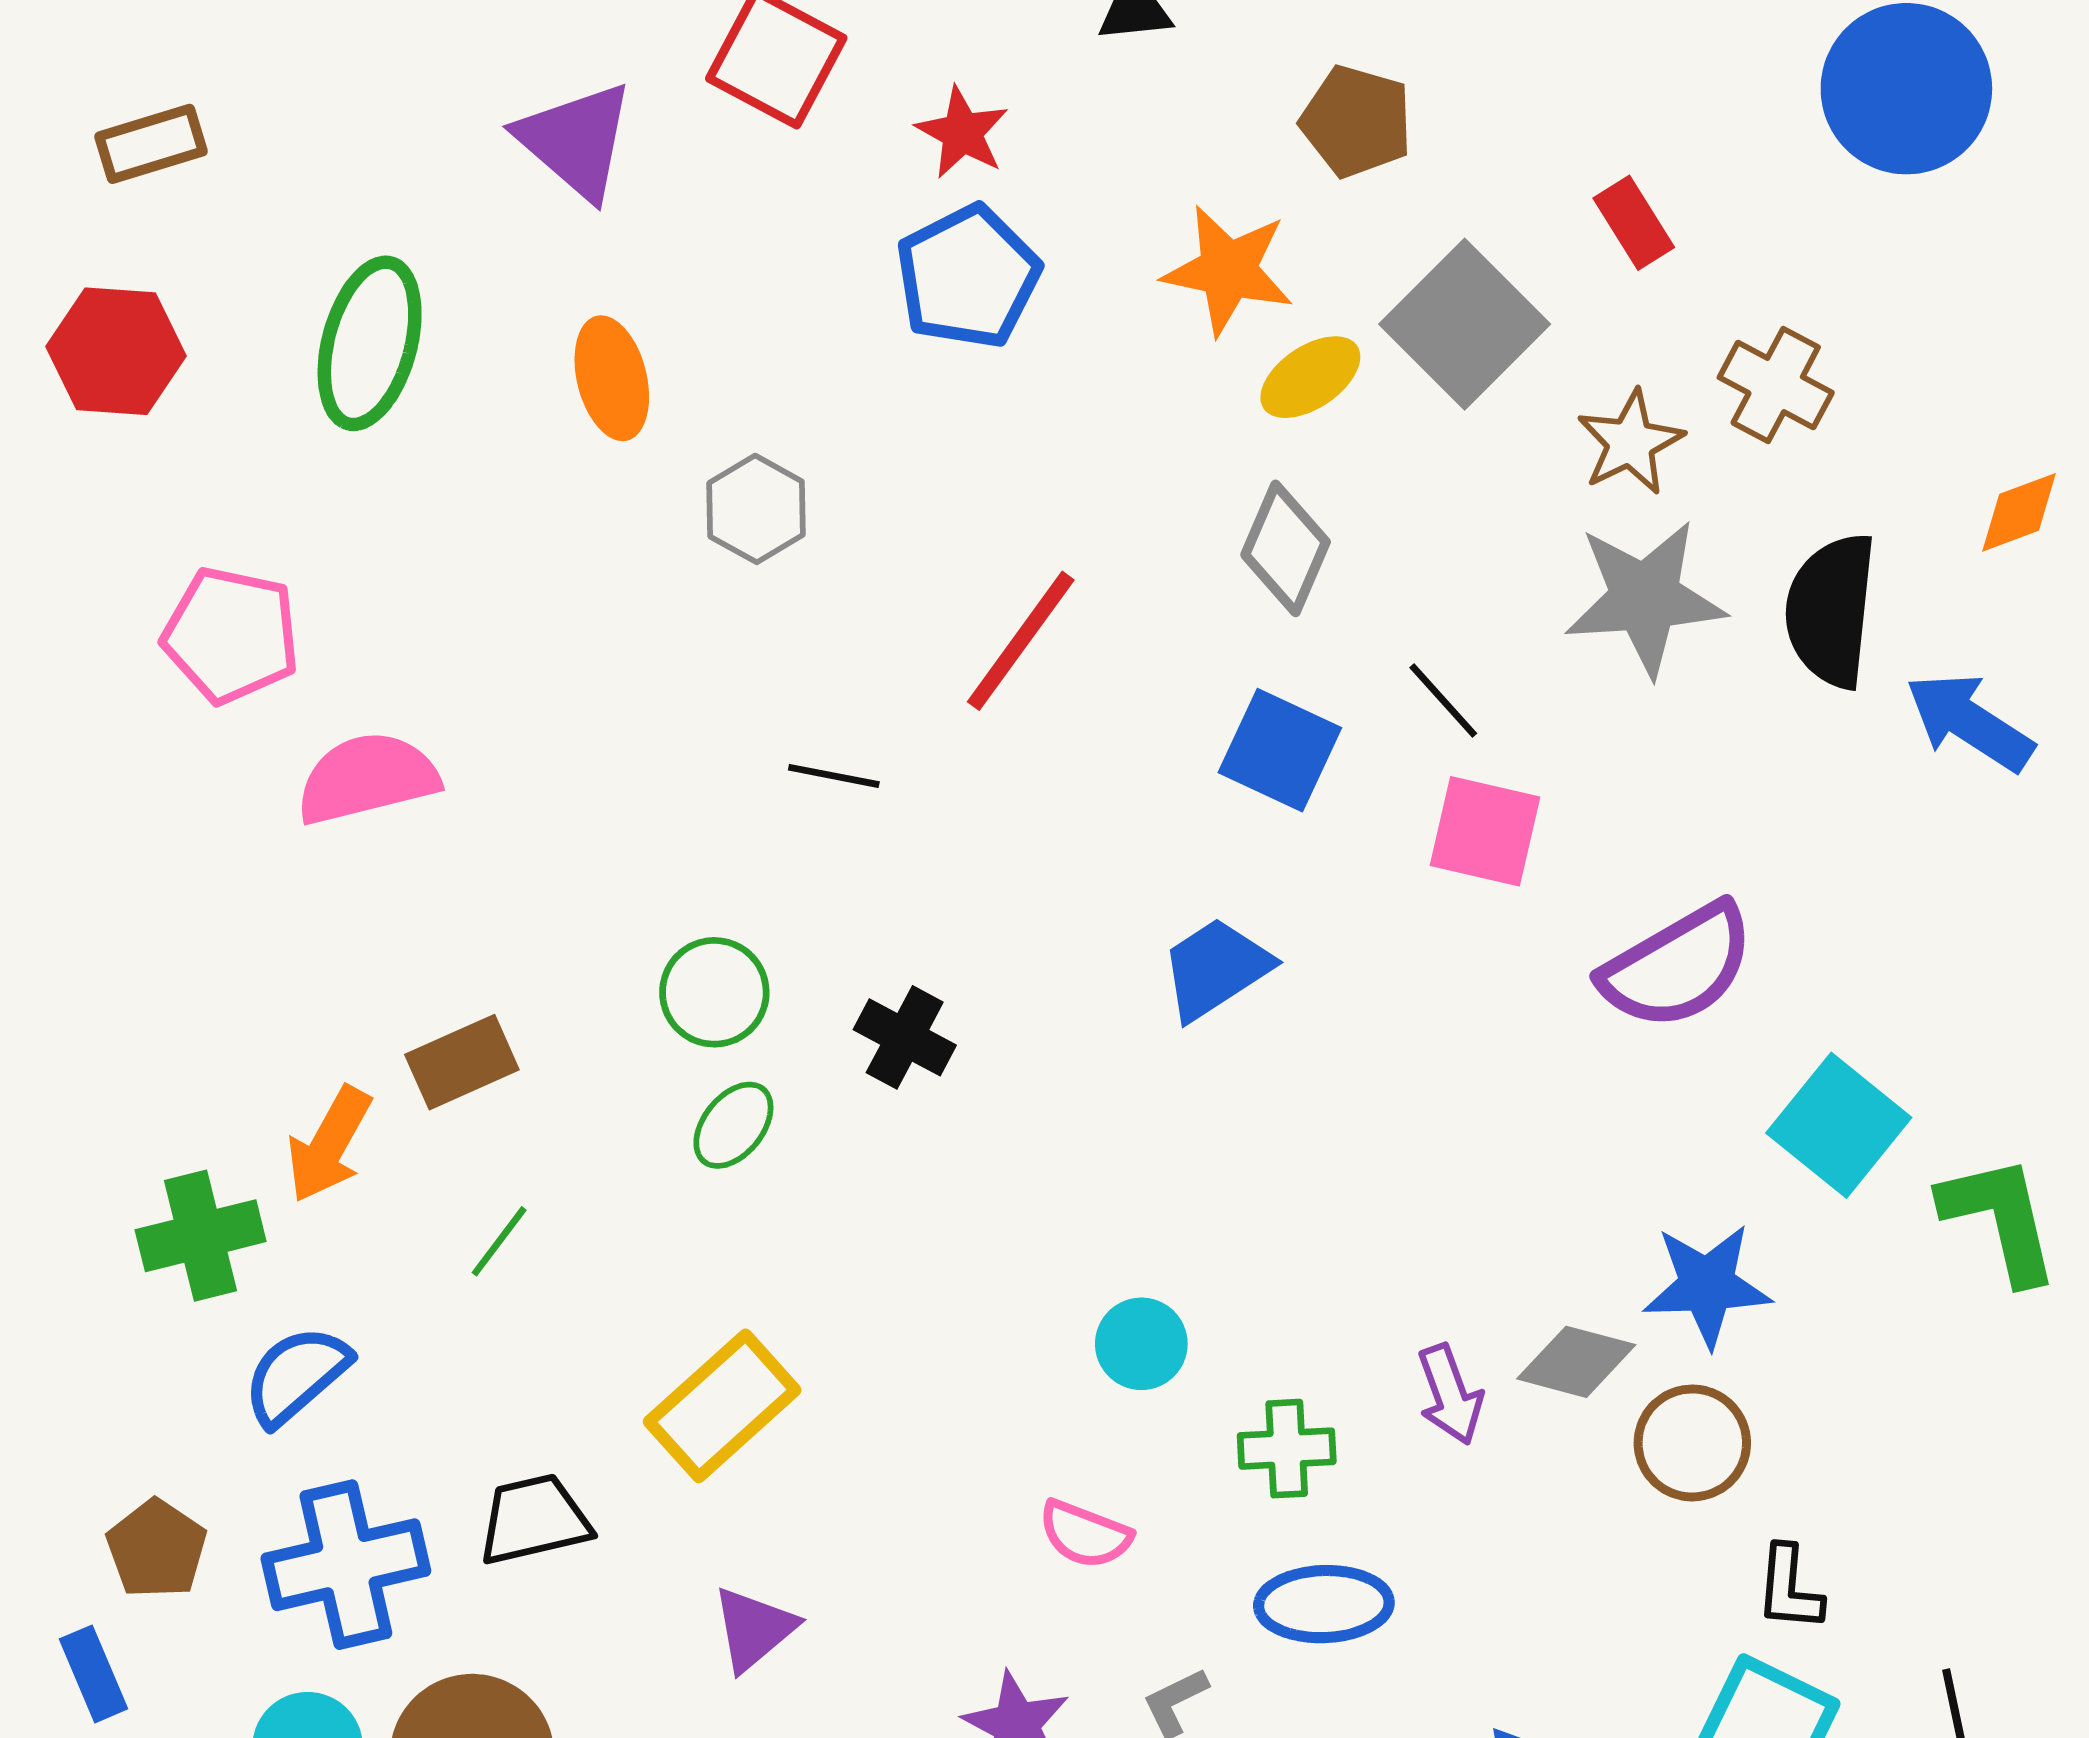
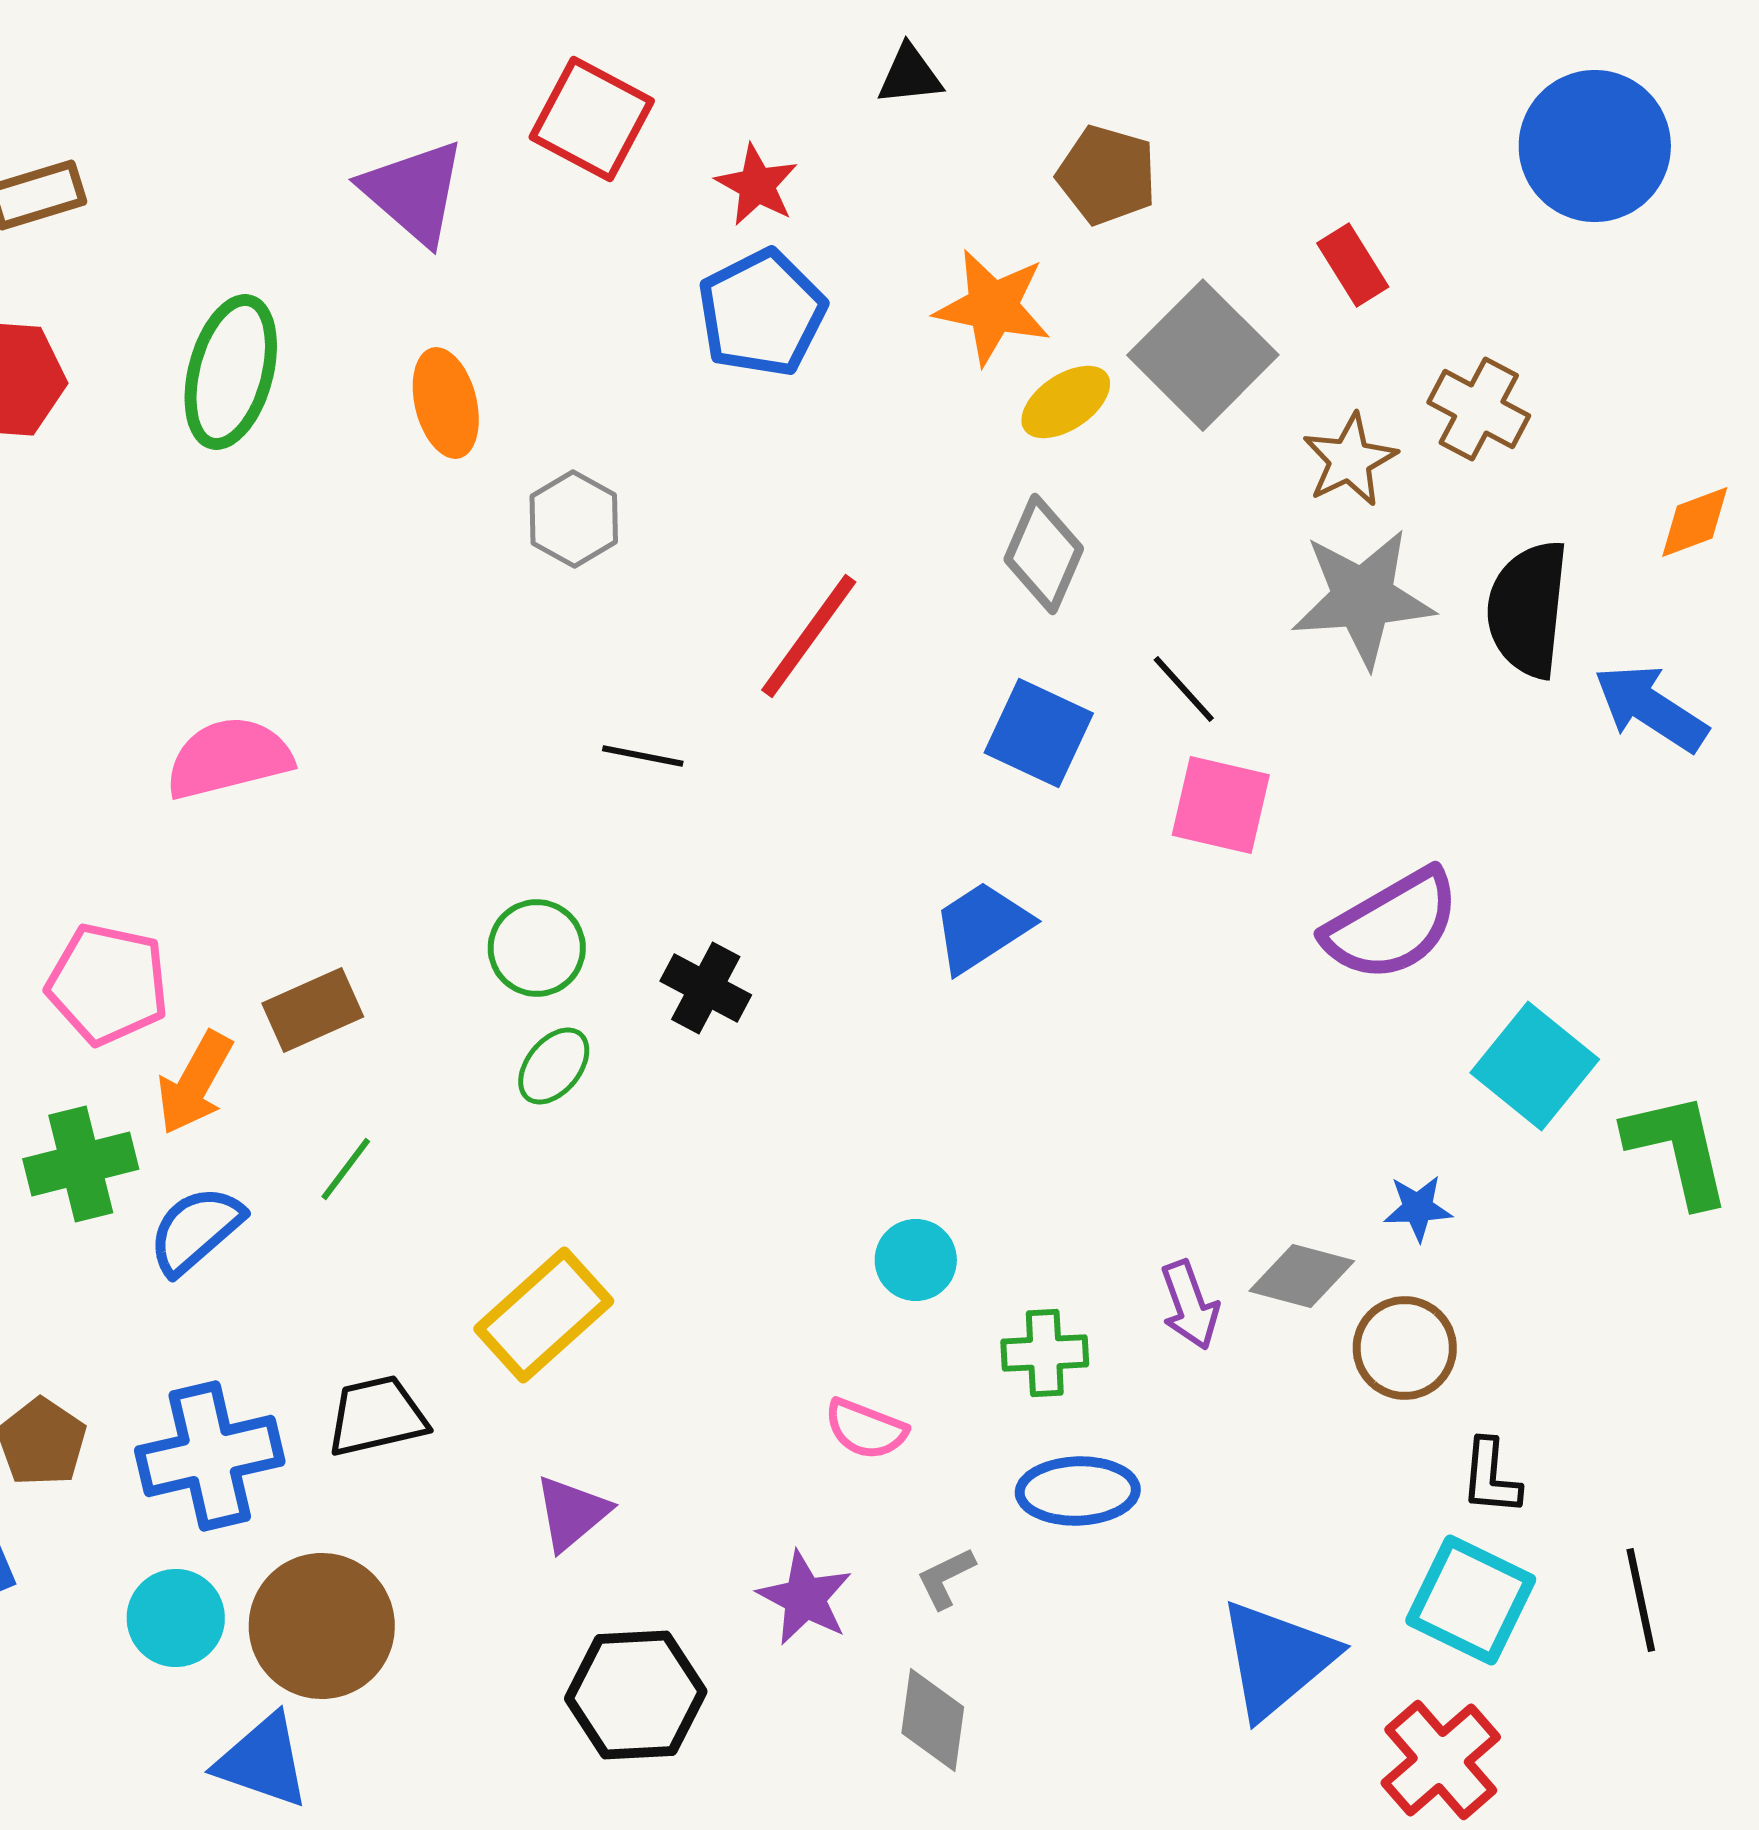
pink pentagon: (231, 635) -> (108, 984), moved
blue star: (1707, 1285) -> (1418, 1208), size x0.6
blue semicircle: (296, 1375) -> (196, 1230), moved

